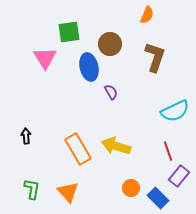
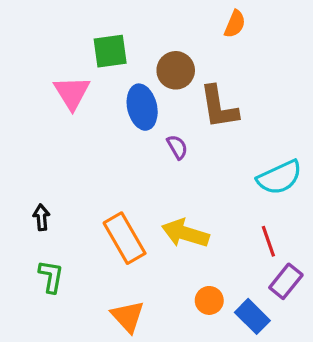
brown L-shape: (155, 57) -> (219, 107), moved, turned 152
green L-shape: (32, 189) -> (51, 276), moved
orange triangle: (68, 192) -> (128, 316), moved

